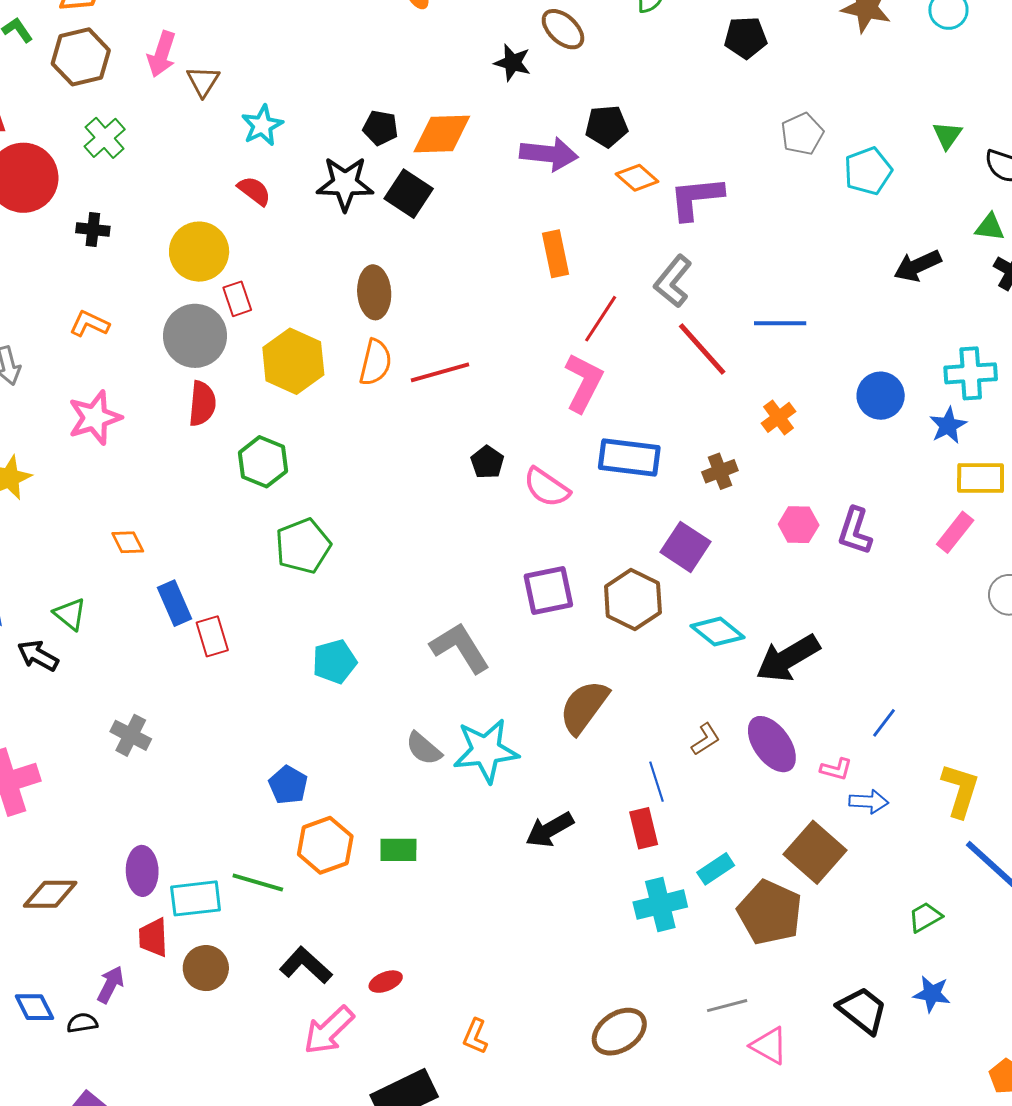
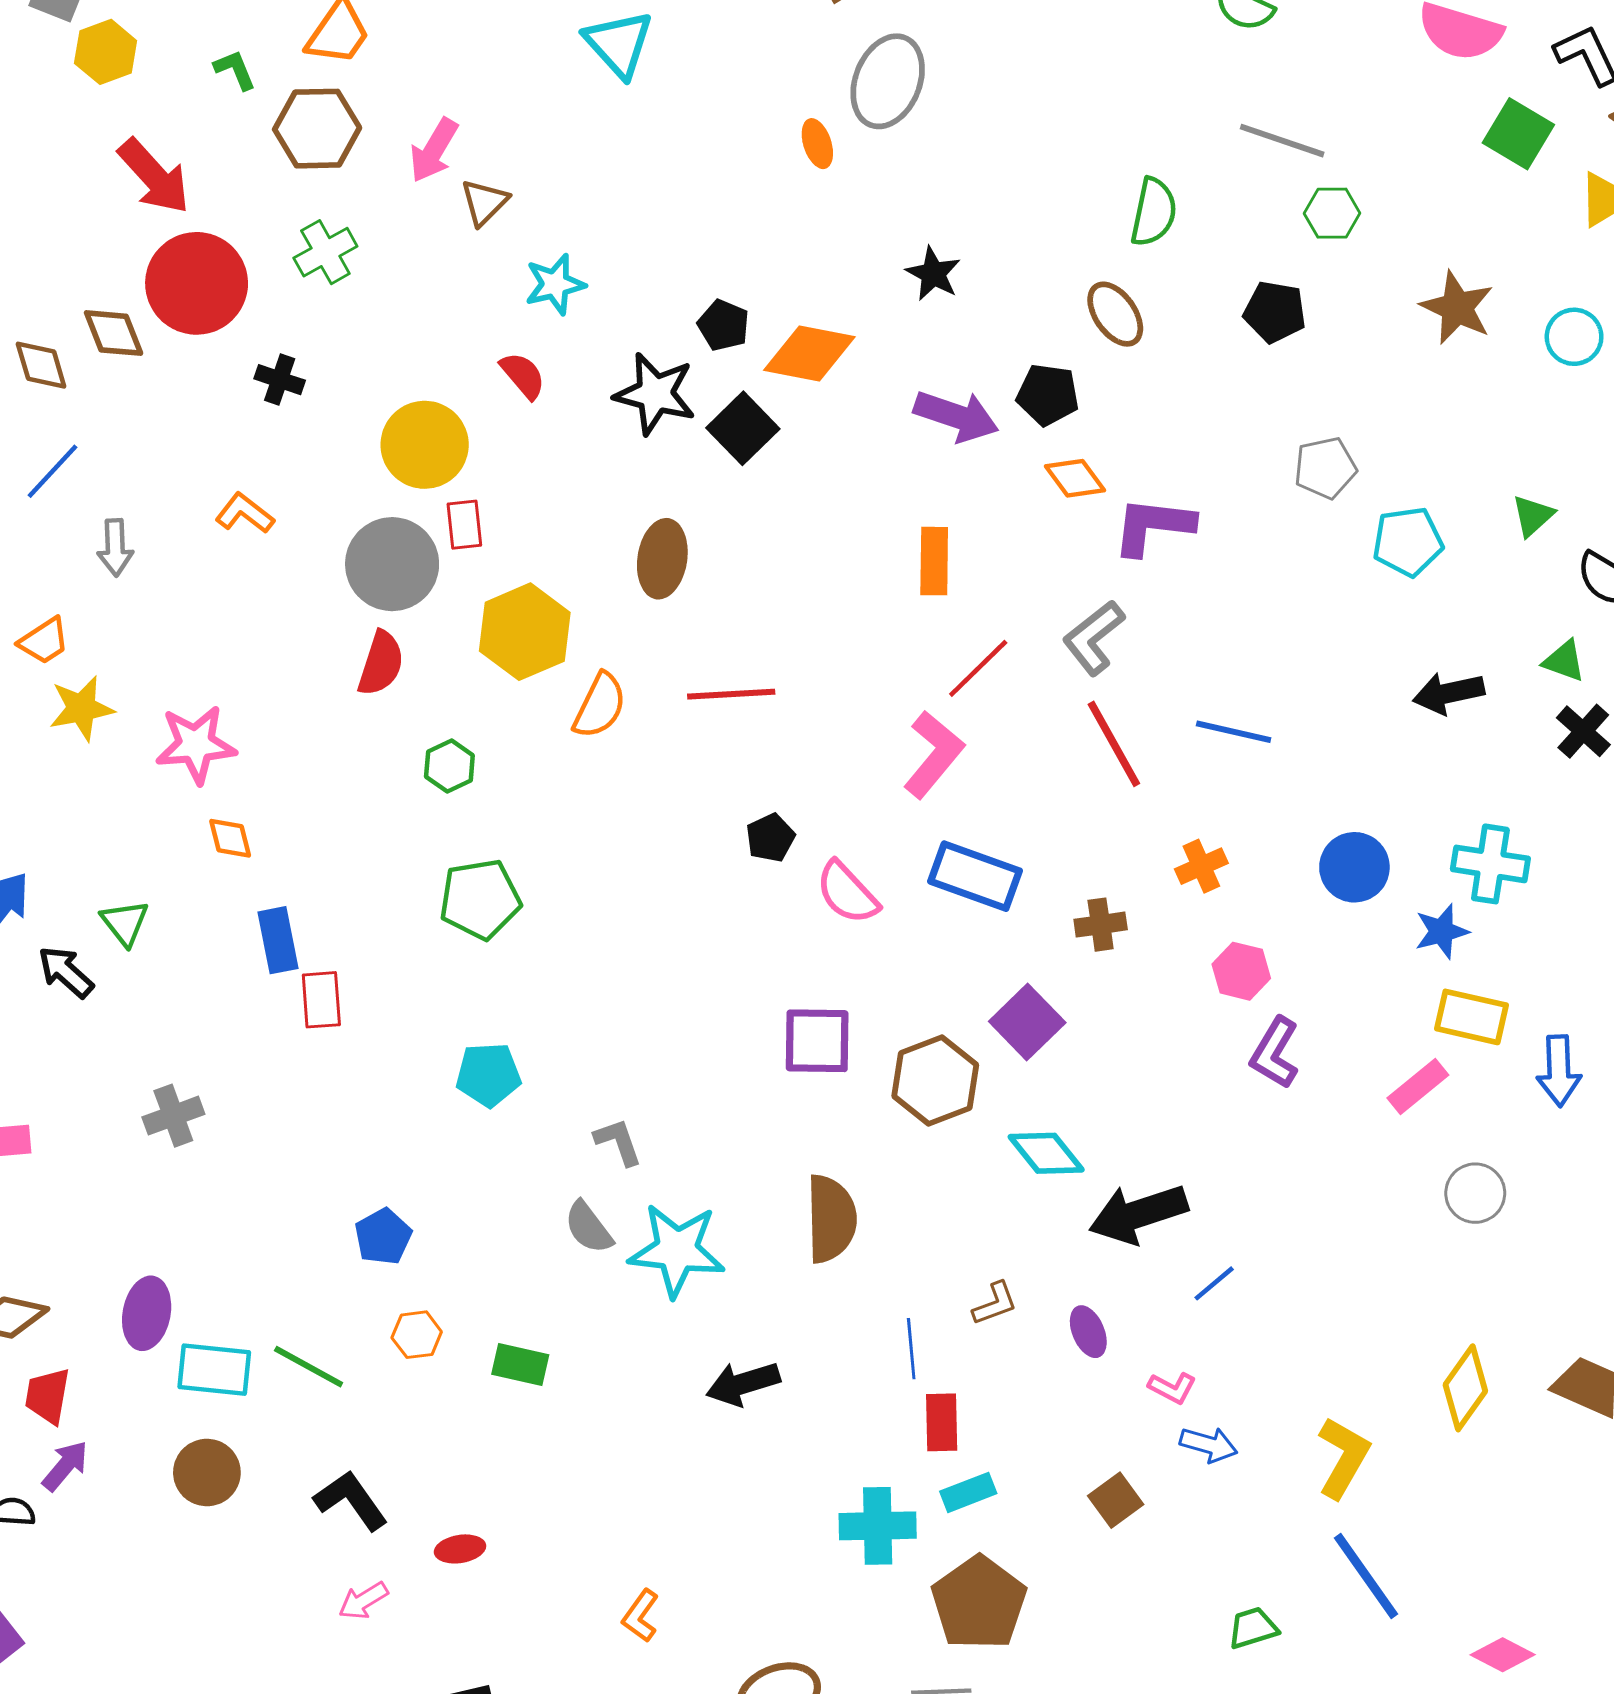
brown ellipse: (563, 29) -> (1115, 314), moved
orange semicircle: (375, 362) -> (600, 706), moved
pink star: (95, 418) -> (196, 744), moved
green hexagon: (263, 462) -> (449, 766), size x0.7
pink hexagon: (799, 525) -> (1241, 971), moved
gray L-shape: (460, 648) -> (618, 1142), moved, size x0.6
brown semicircle: (584, 707) -> (831, 1219), turned 130
blue line: (884, 723) -> (1214, 1283), moved
gray cross: (131, 735) -> (173, 1116), turned 30
purple ellipse: (772, 744) -> (1088, 1332), size x0.6
red rectangle: (644, 828) -> (942, 1422), moved
orange hexagon: (325, 845) -> (417, 1335), size x0.6
brown square: (815, 852) -> (1116, 1500), size x0.6
brown pentagon: (770, 912) -> (979, 1603), moved
red trapezoid: (153, 937) -> (48, 1396), moved
pink arrow: (329, 1030) -> (363, 1601), size x0.6
orange L-shape: (475, 1036) -> (640, 1616), moved

